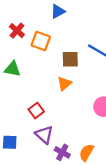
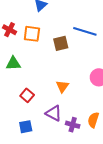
orange triangle: (64, 84) -> (62, 86), moved
red square: (36, 111) -> (27, 95), moved

